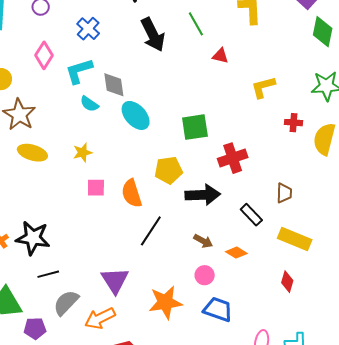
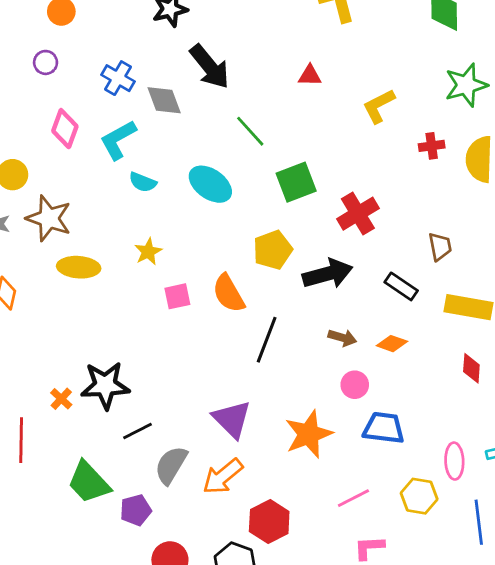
green line: (196, 24) -> (250, 131), moved
gray diamond: (114, 85) -> (164, 100), moved

